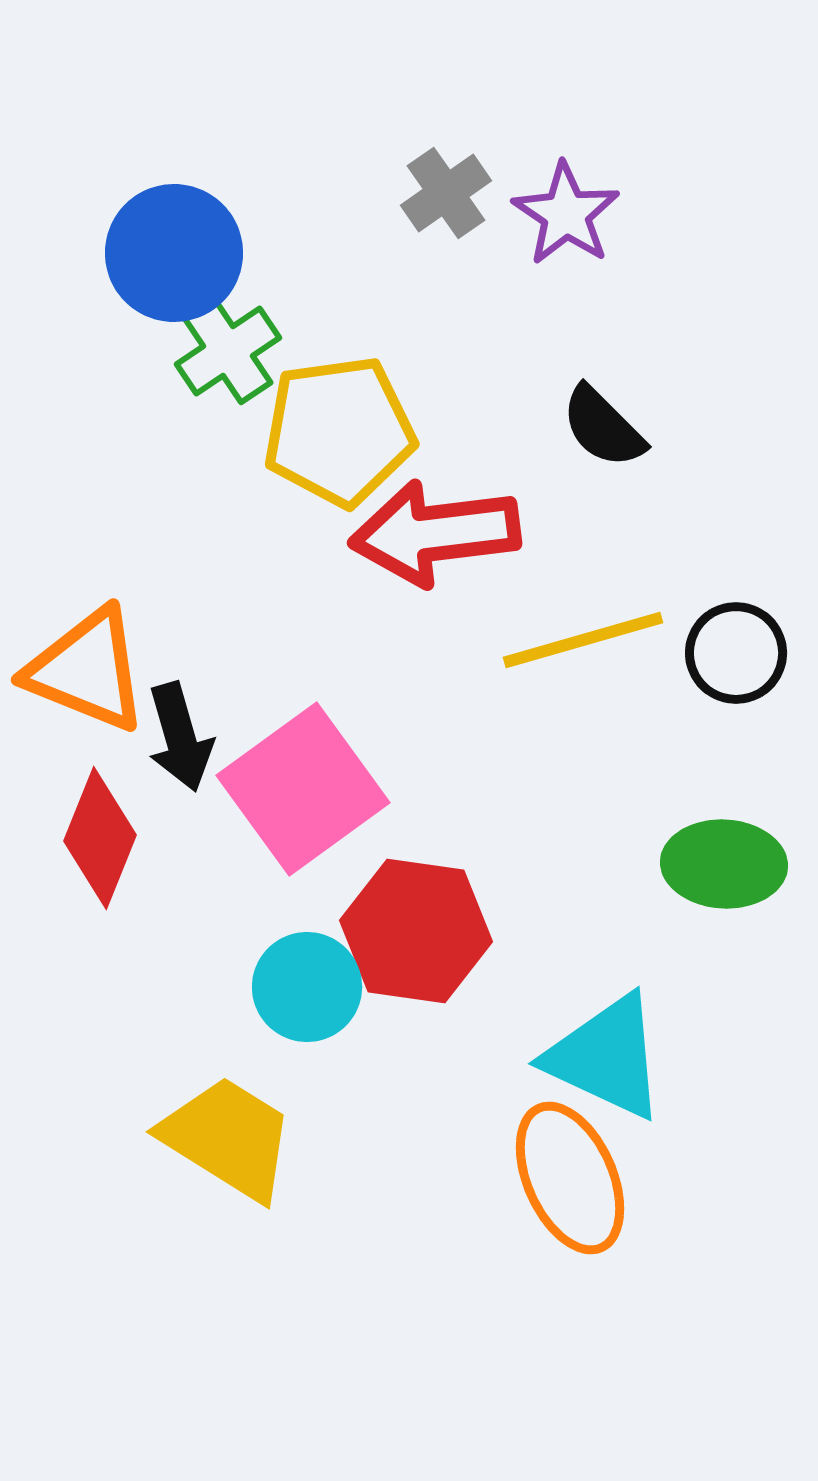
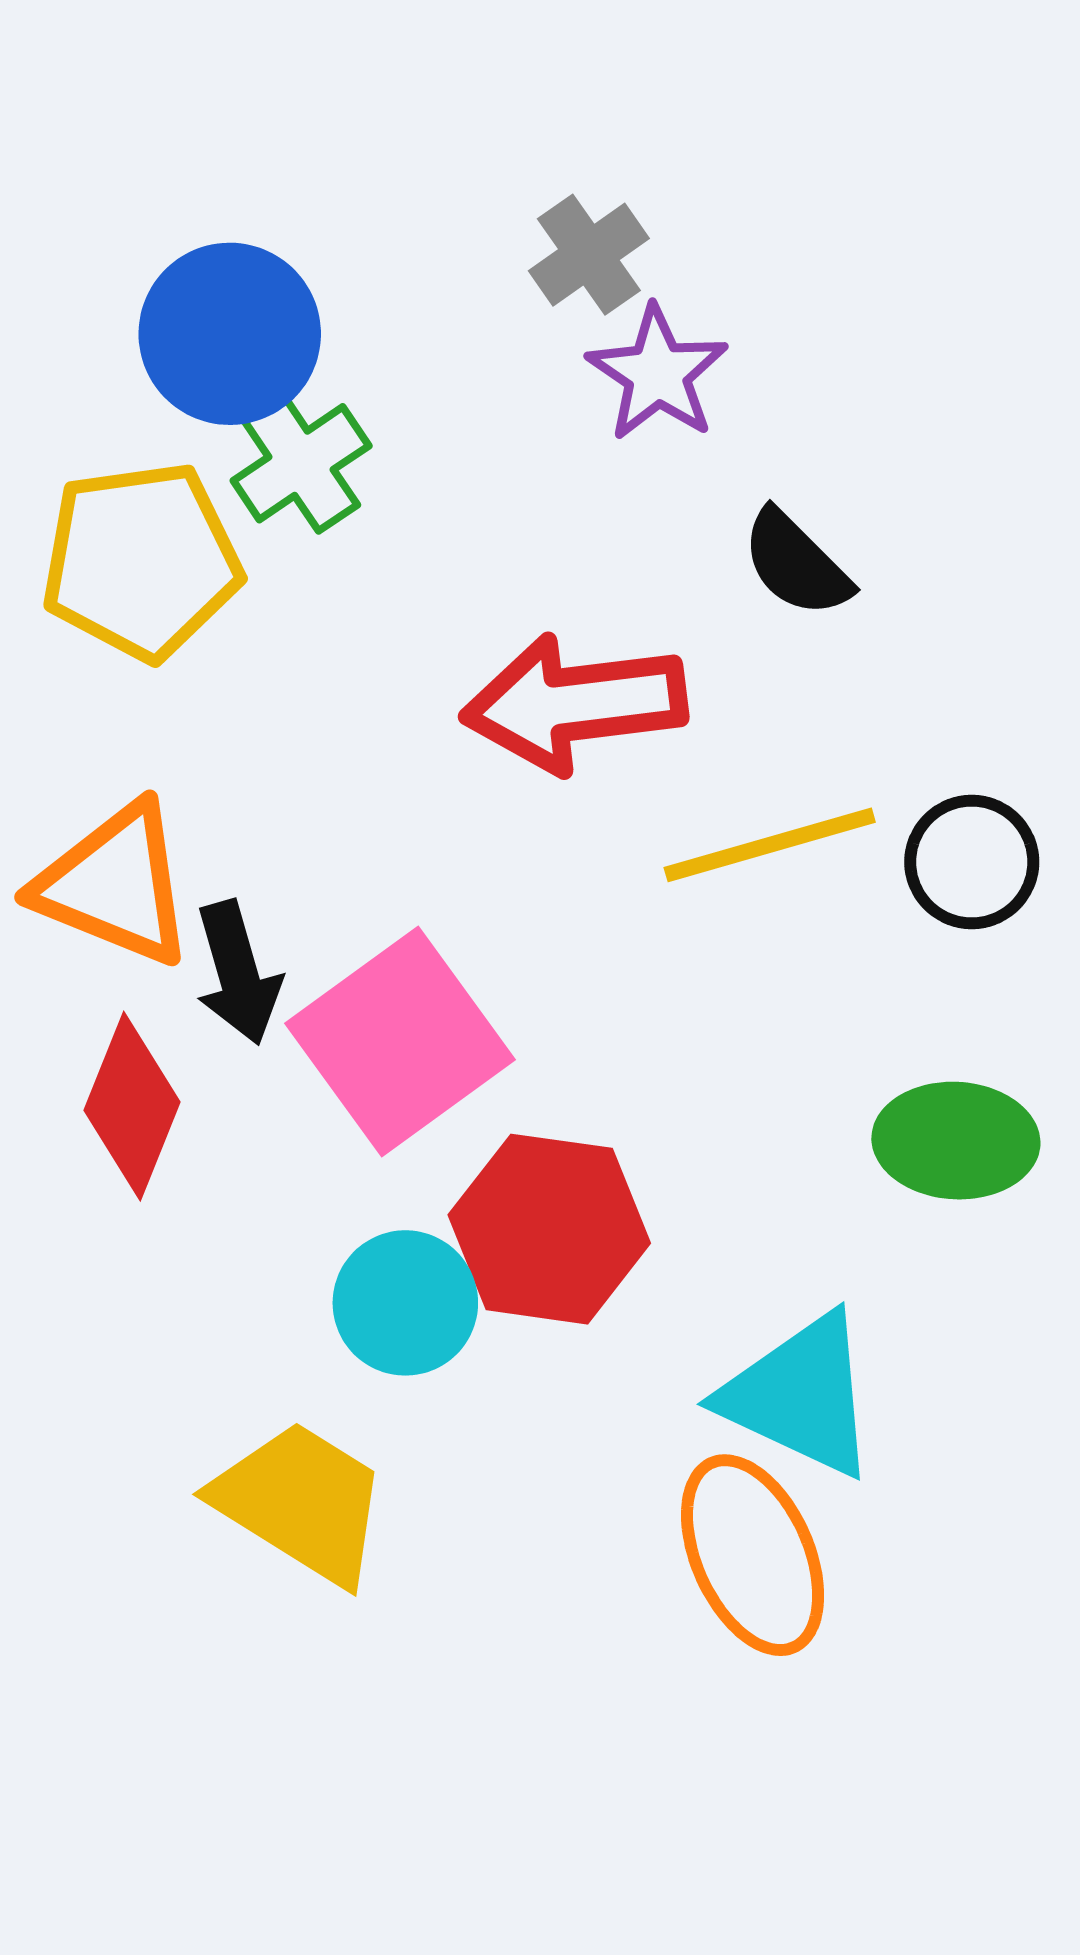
purple star: (566, 214) -> (658, 373), moved
yellow pentagon: (339, 431) -> (141, 561), moved

